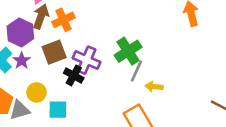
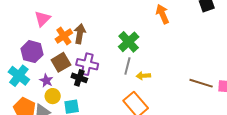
brown arrow: (41, 17) -> (80, 34), moved
green cross: (128, 51) -> (129, 42), moved
purple star: (22, 61) -> (46, 81), moved

